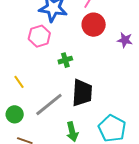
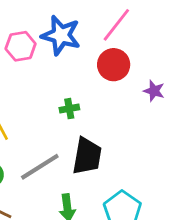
pink hexagon: (39, 36) -> (21, 46), moved

